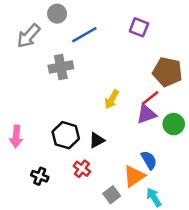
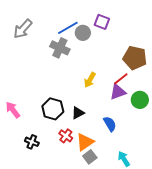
gray circle: (57, 14) -> (83, 33), moved
purple square: (139, 27) -> (102, 22), moved
gray cross: (61, 67) -> (60, 48), moved, turned 36
pink arrow: (16, 136) -> (13, 110), turned 138
blue semicircle: (149, 160) -> (110, 124), moved
orange triangle: (134, 176) -> (85, 142), moved

